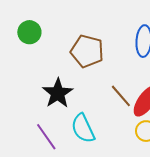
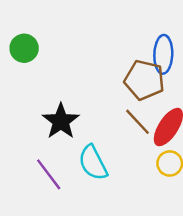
brown pentagon: (87, 51) -> (144, 80), moved

